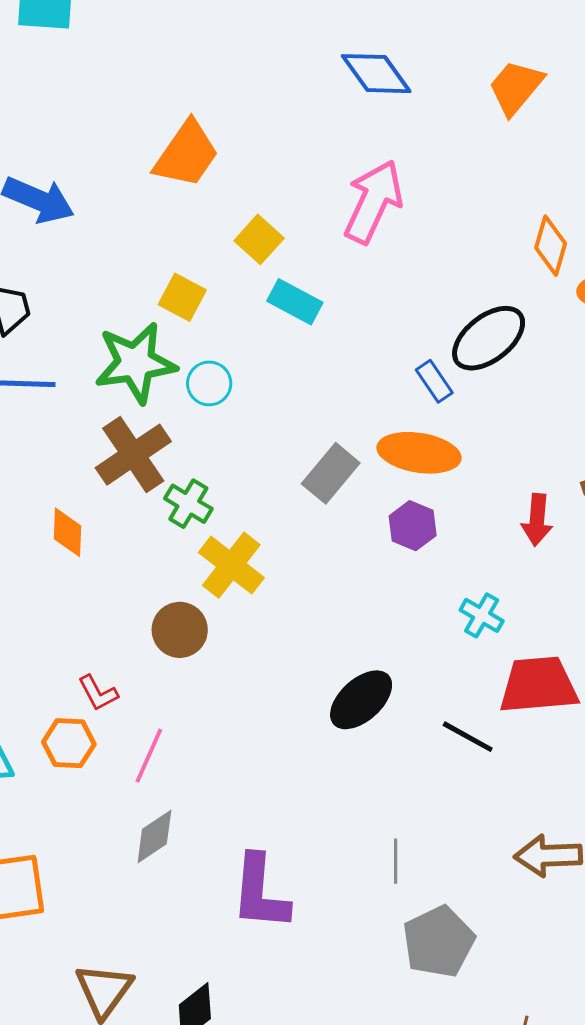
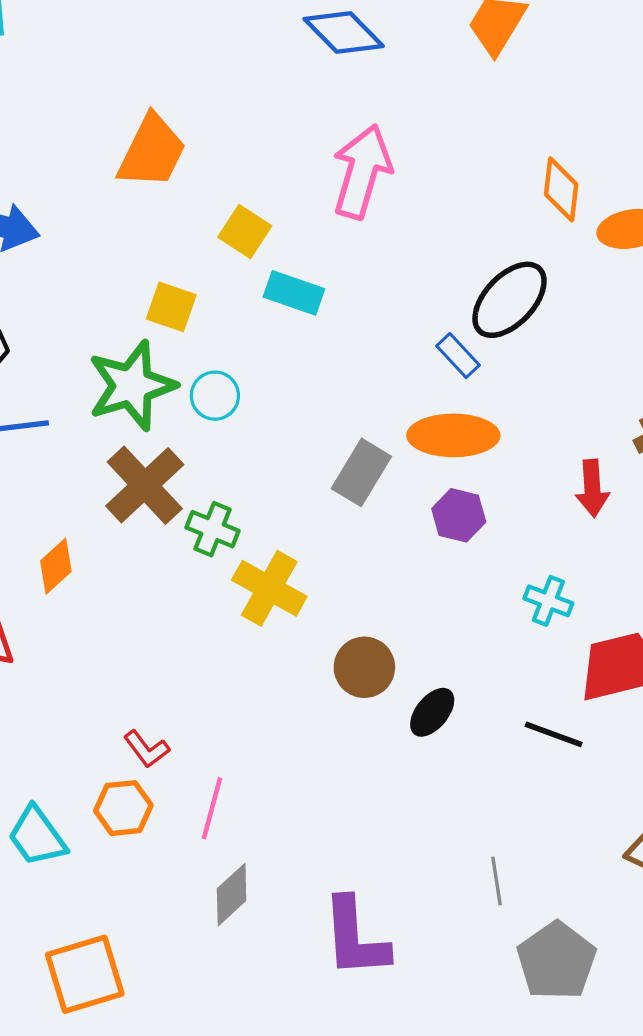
orange diamond: (67, 532) -> (56, 566), moved, turned 54
brown circle: (180, 630) -> (364, 667), moved
black ellipse: (361, 700) -> (432, 712), size x0.7

